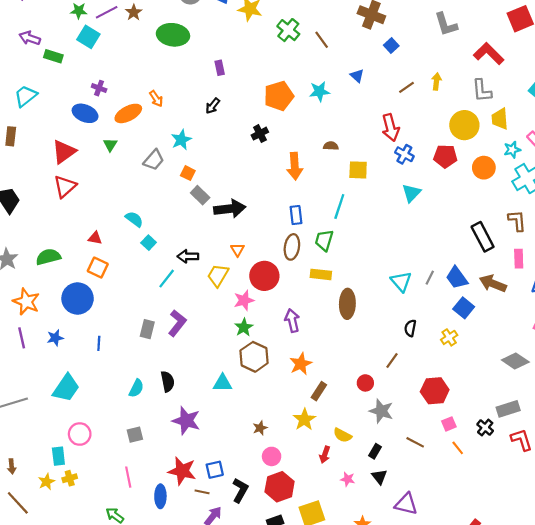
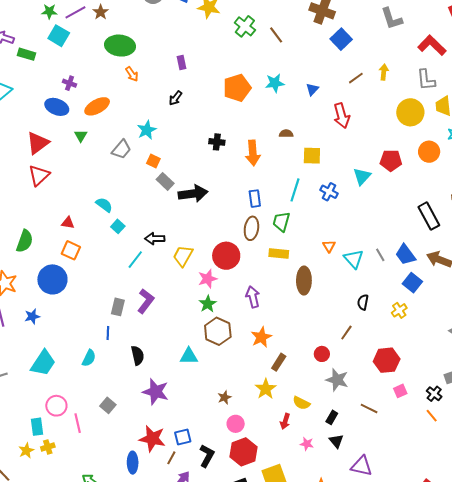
green ellipse: (173, 35) -> (120, 46), moved
blue square: (391, 45) -> (341, 39), size x1.5
blue triangle: (357, 76) -> (312, 89), moved, turned 32
orange arrow: (156, 99) -> (132, 74), moved
black cross: (260, 134) -> (217, 142), moved, turned 35
blue cross: (404, 154) -> (329, 192), moved
red pentagon: (445, 156) -> (391, 160), moved
orange triangle: (237, 250) -> (329, 246), moved
green semicircle: (48, 257) -> (25, 241), turned 125
gray line: (430, 278) -> (380, 255), turned -56
blue line: (99, 343) -> (108, 333), moved
cyan semicircle: (136, 388) -> (89, 358), moved
gray square: (135, 435) -> (108, 405), turned -35
orange line: (458, 448) -> (432, 416), moved
pink line: (128, 477) -> (78, 423), moved
brown line: (202, 492) -> (171, 458), turned -72

